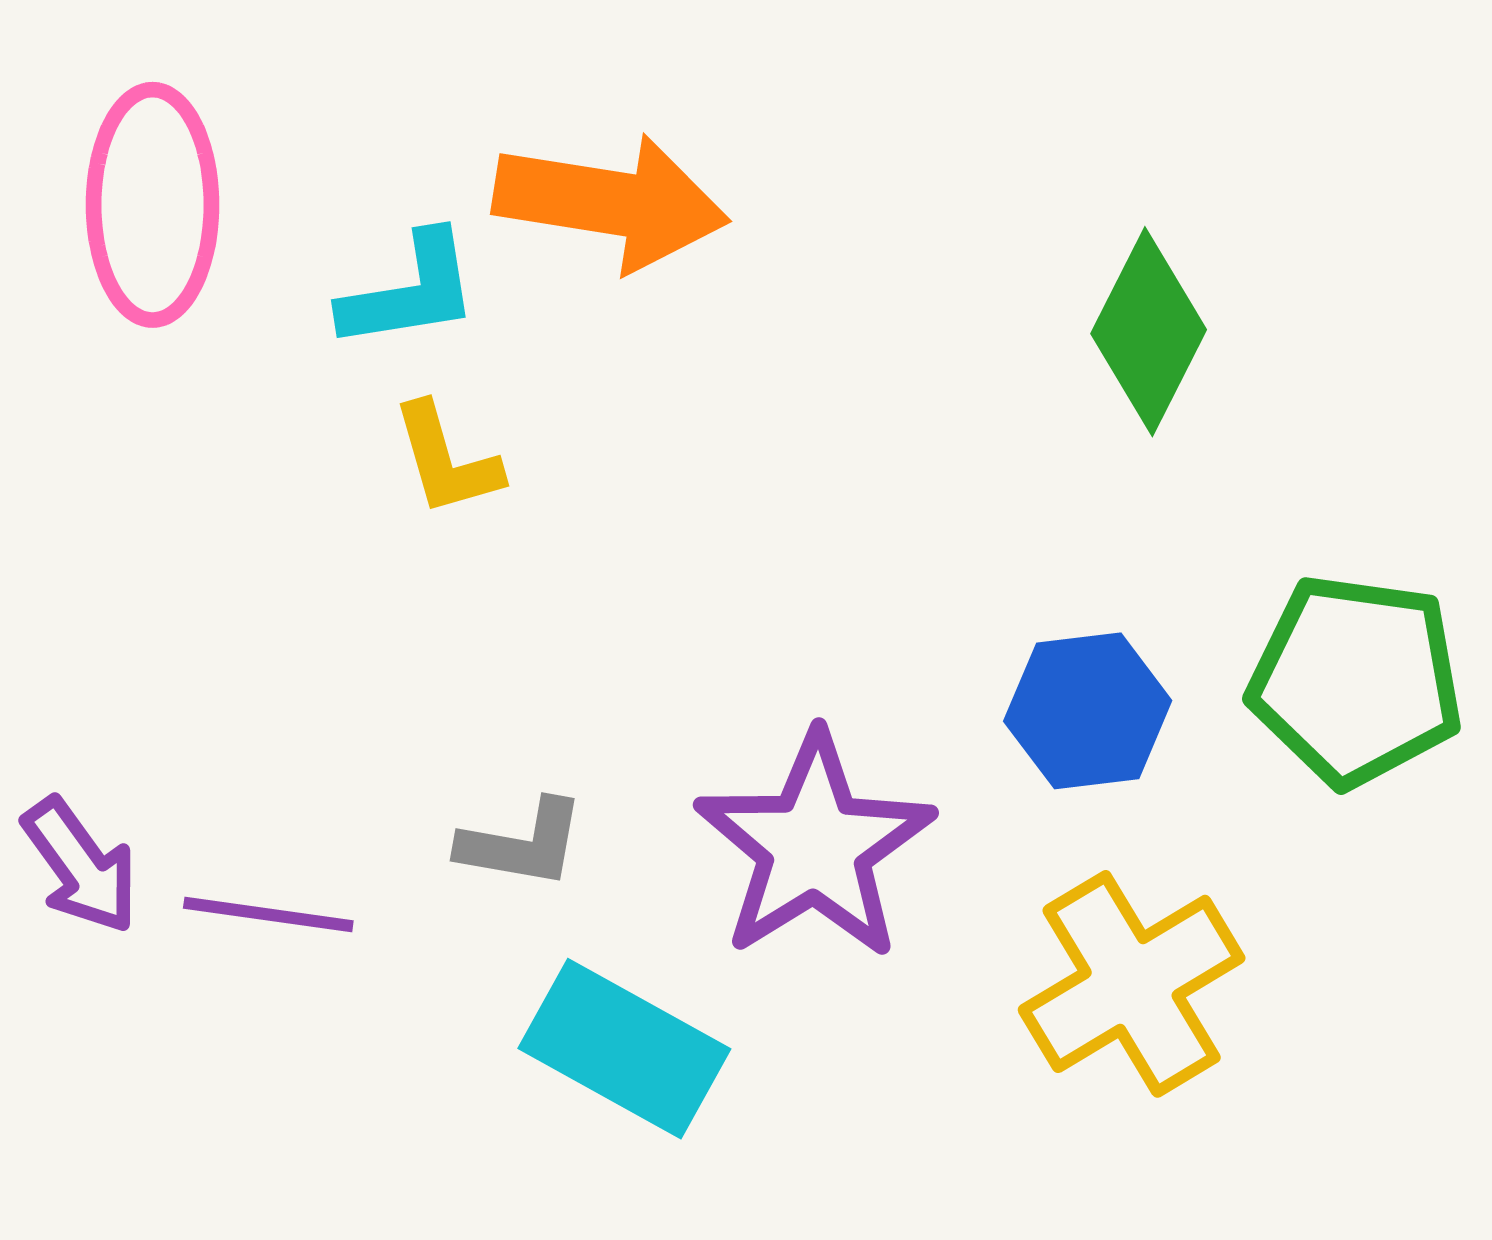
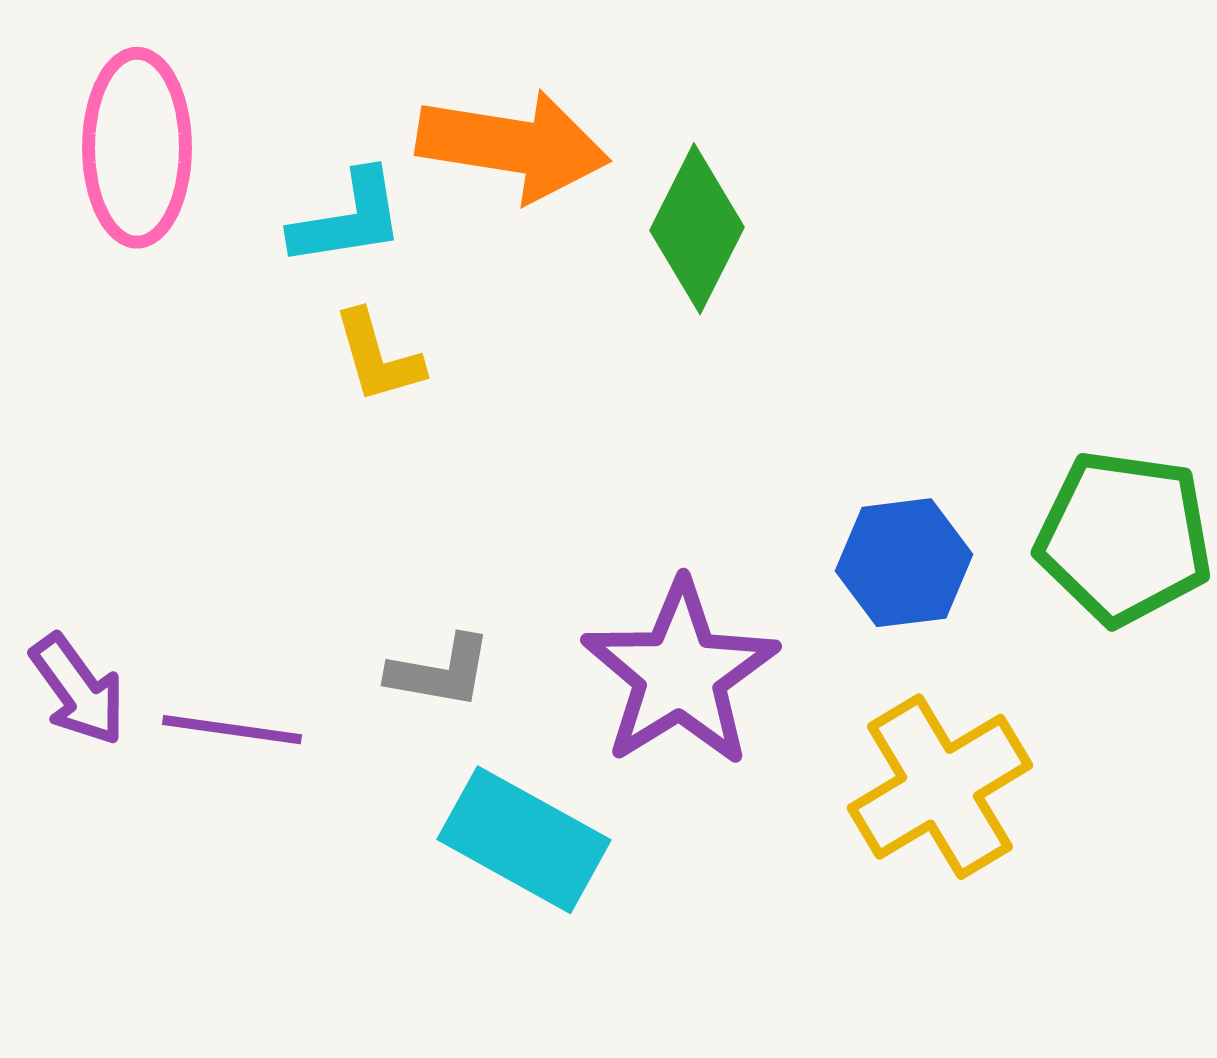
green diamond: (1149, 332) -> (697, 229), moved

